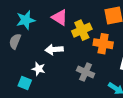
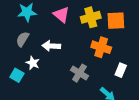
yellow cross: (82, 30) -> (91, 17), moved
gray semicircle: (15, 41) -> (23, 39), moved

